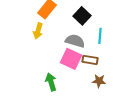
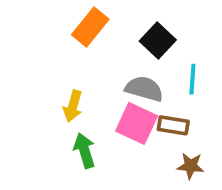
yellow arrow: (38, 31) -> (73, 106), moved
green arrow: (51, 82) -> (84, 150), moved

